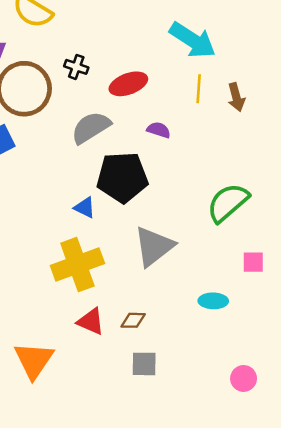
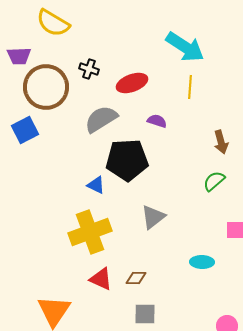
brown arrow: (236, 97) -> (221, 142), moved
green semicircle: (228, 203) -> (214, 181), size x0.6
gray triangle: (154, 246) -> (153, 217), size x0.7

